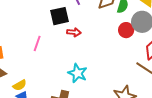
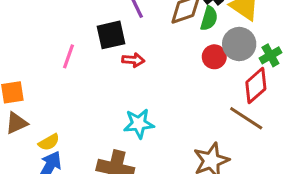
pink line: (37, 43) -> (69, 56), moved
cyan star: (78, 73) -> (139, 124), turned -30

